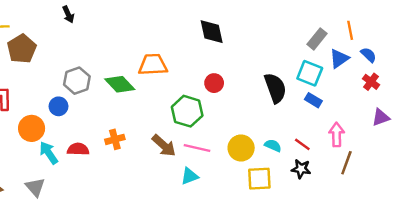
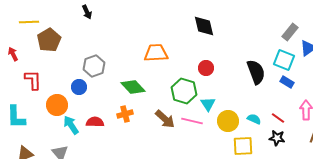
green diamond: (120, 84) -> (133, 87), moved
cyan triangle: (190, 176) -> (208, 104), moved, turned -42

